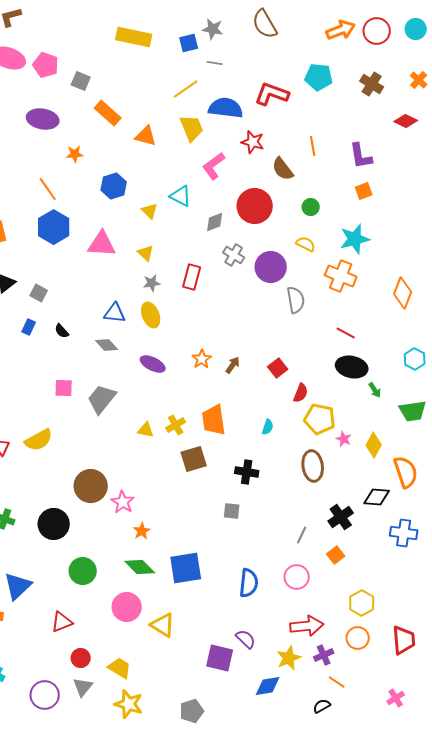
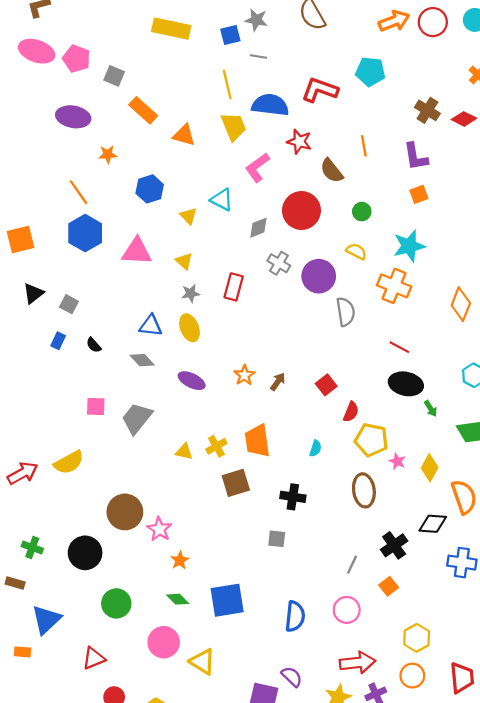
brown cross: (372, 84) -> (427, 110), moved
yellow line: (186, 89) -> (227, 85), turned -68
green diamond: (140, 567) -> (178, 599), size x0.7

